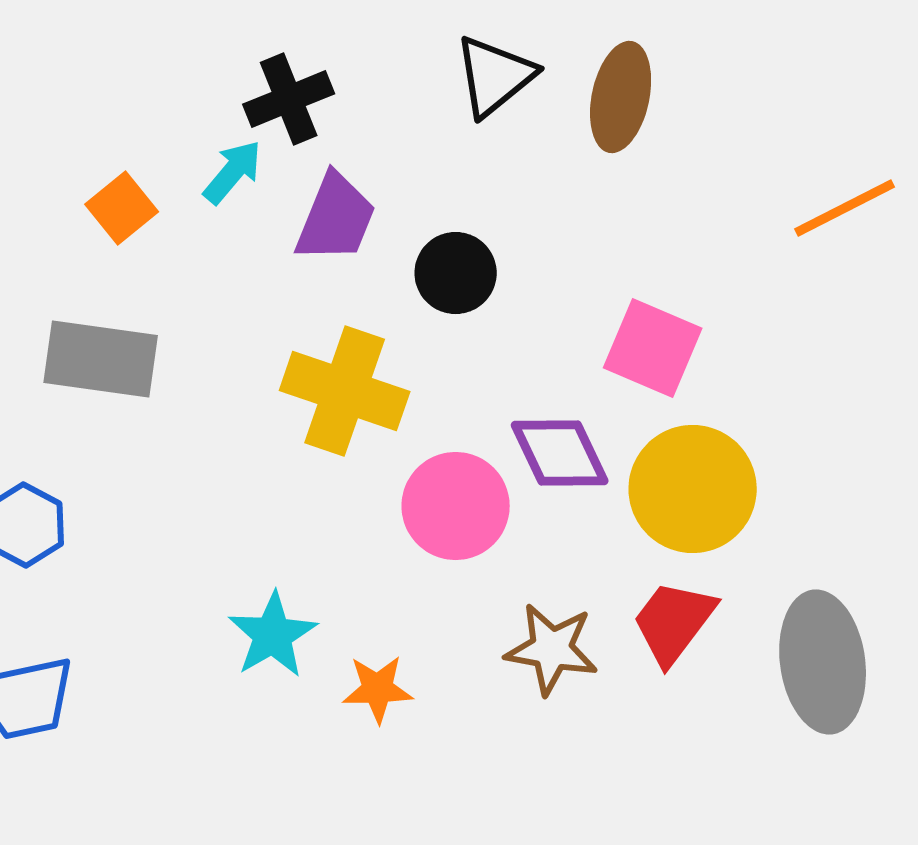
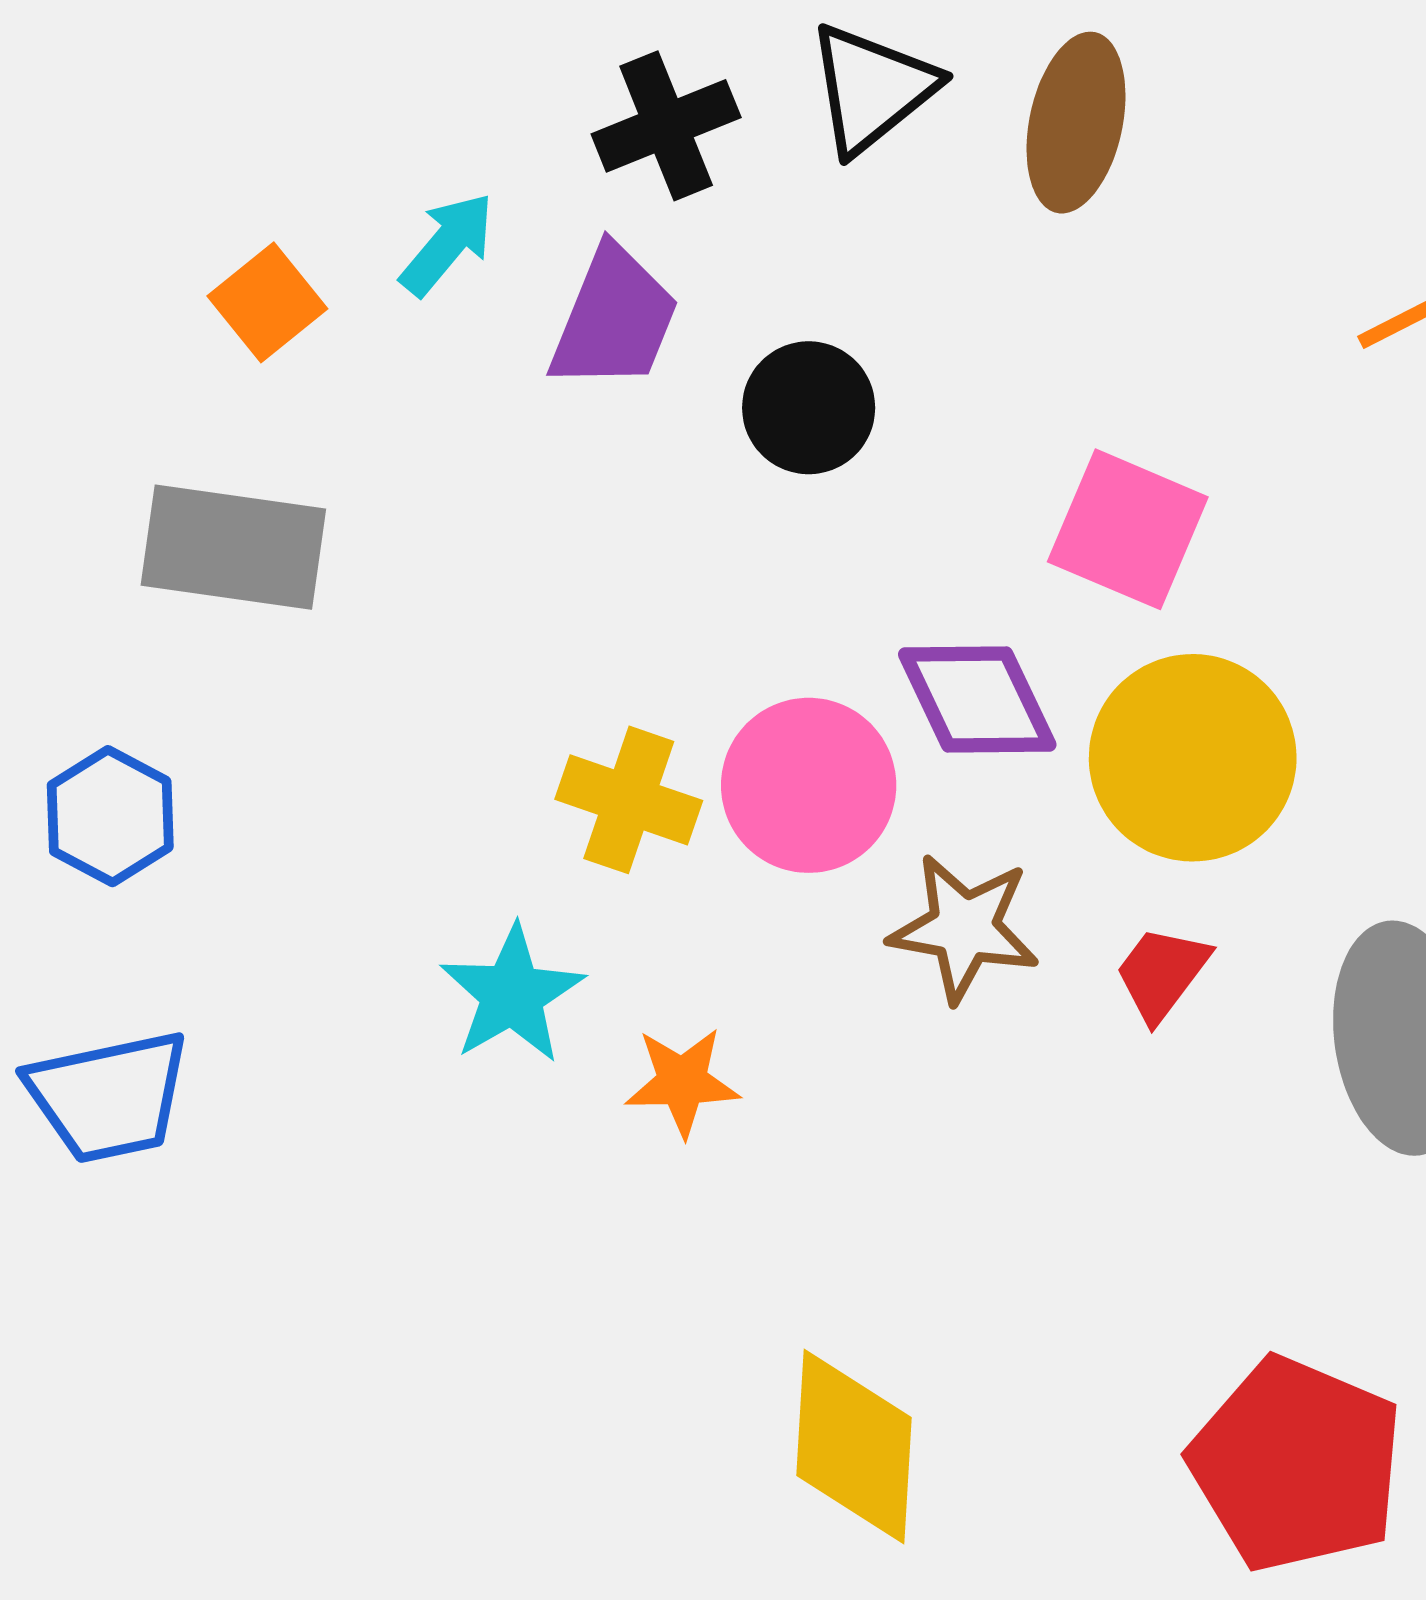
black cross: (289, 99) -> (666, 126), moved
yellow cross: (345, 391) -> (629, 800), moved, size x0.7
red trapezoid: (674, 622) -> (1162, 973), size x0.7
brown star: (552, 649) -> (964, 928), moved

